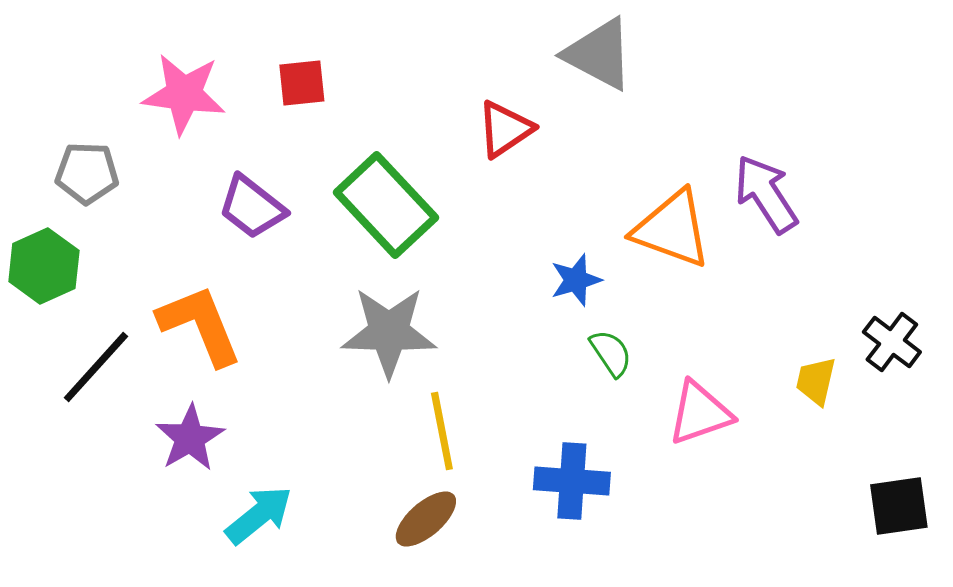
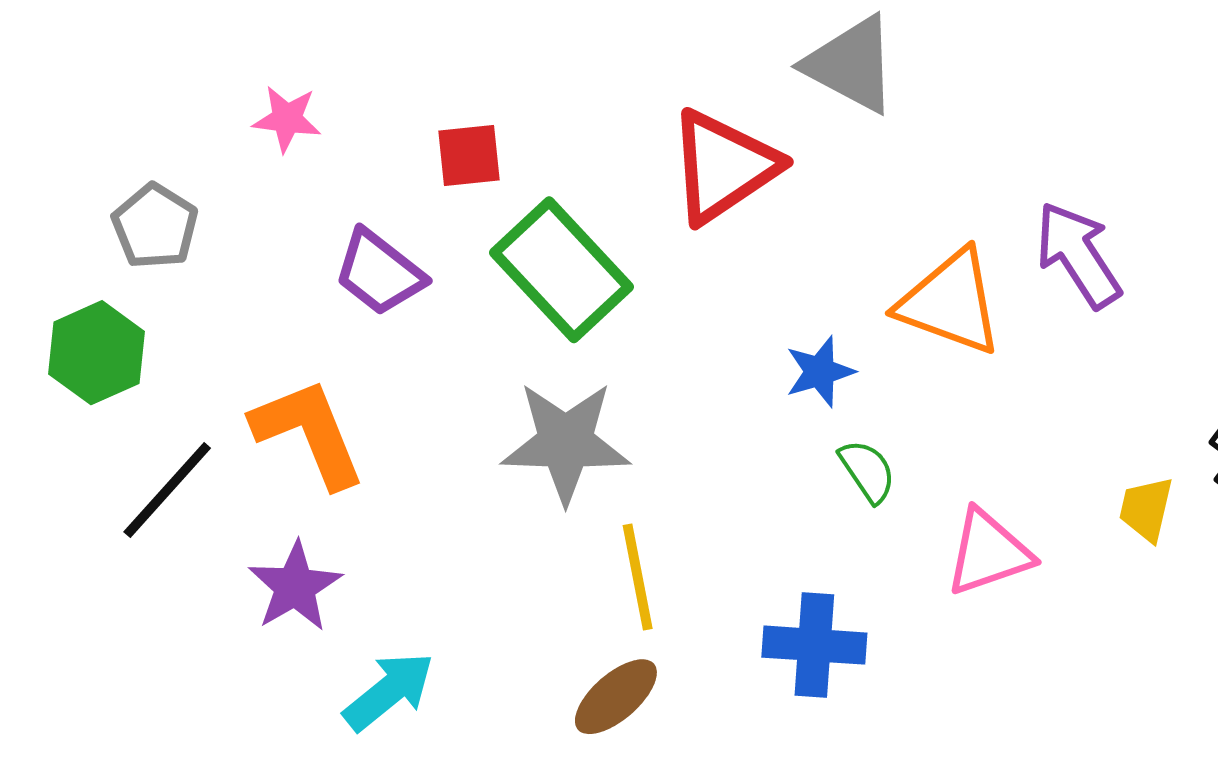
red square: (302, 83) -> (469, 156), moved
pink star: (184, 94) -> (287, 119), size x0.6
red triangle: (505, 129) -> (723, 166), size x1.5
gray pentagon: (87, 173) -> (155, 226), turned 30

